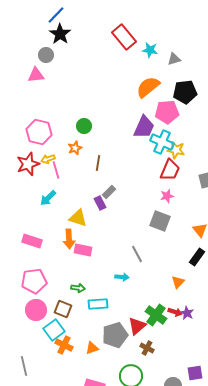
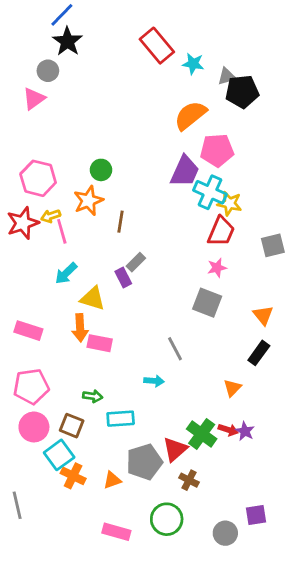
pink triangle: (36, 75) -> (34, 99), turned -30
black pentagon: (185, 92) -> (242, 92), moved
orange star: (75, 148) -> (88, 201), size x1.5
cyan arrow: (48, 198) -> (66, 273), moved

